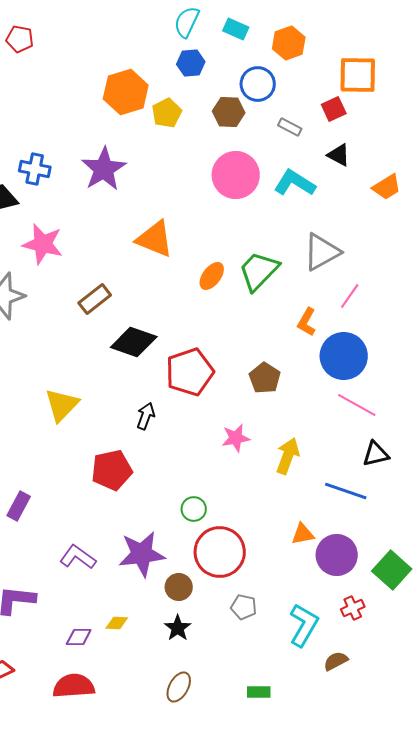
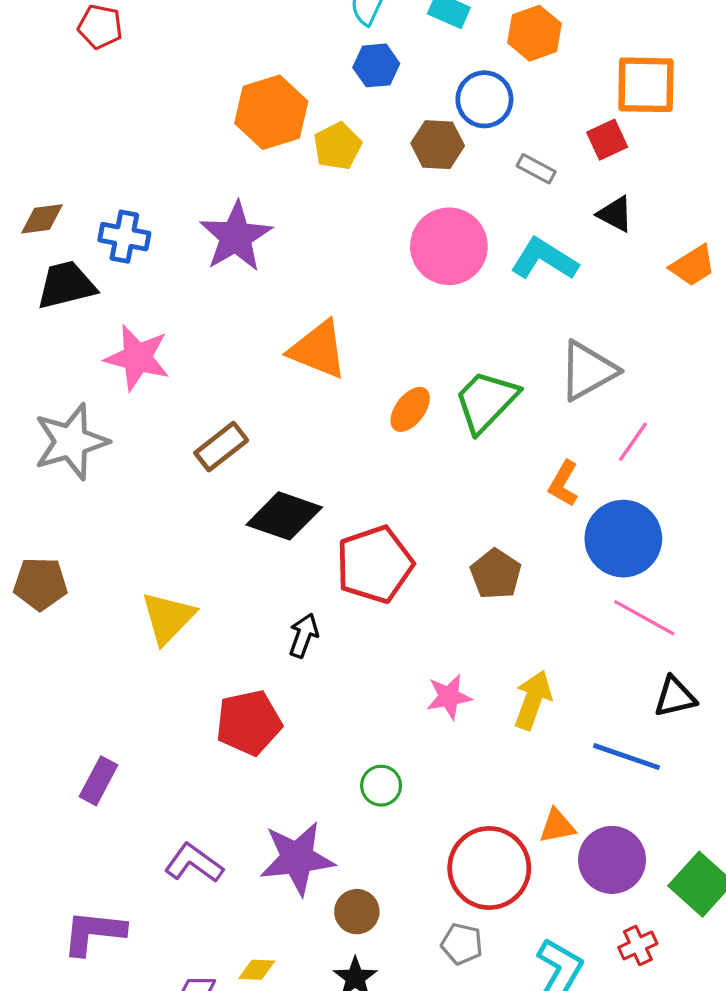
pink star: (236, 438) -> (449, 697), moved
red circle: (220, 552) -> (489, 868), moved

